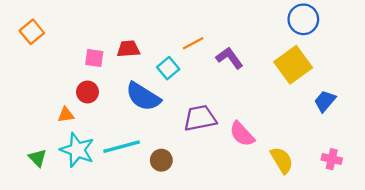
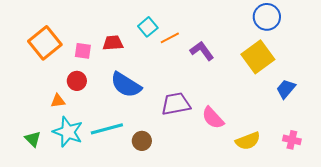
orange square: (32, 32) -> (45, 43), moved, size x1.5
cyan square: (168, 68) -> (148, 27), moved
yellow semicircle: (282, 160) -> (248, 141), turned 100

